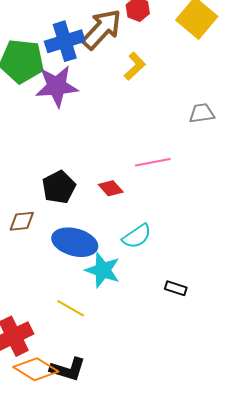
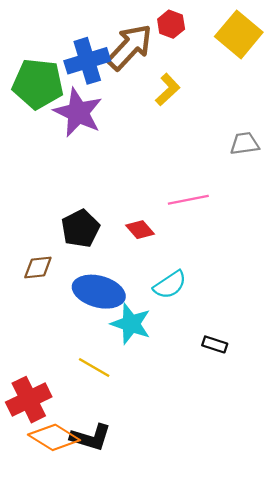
purple star: (57, 86) -> (78, 113), turned 30

